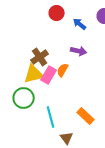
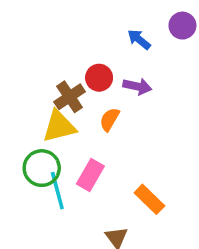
red circle: (57, 13) -> (99, 78), moved
pink rectangle: (49, 75) -> (90, 175), moved
cyan line: (51, 117) -> (57, 191), moved

